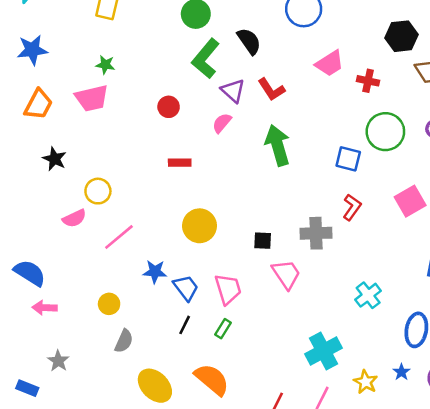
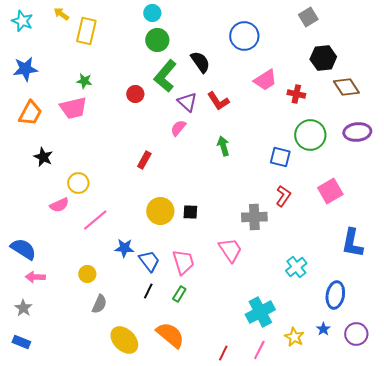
red circle: (169, 107) -> (135, 94), moved
green arrow: (278, 145) -> (223, 146), size x0.6
red rectangle: (180, 163) -> (144, 160), turned -60
black square: (263, 241) -> (190, 212), moved
gray star: (58, 361) -> (23, 308), moved

